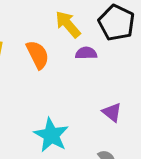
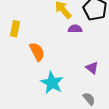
orange semicircle: (38, 55) -> (37, 52), moved

